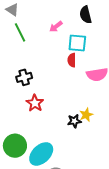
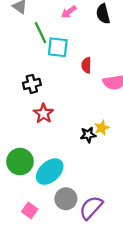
pink arrow: (56, 27) -> (69, 12), moved
green line: (20, 32) -> (40, 33), moved
cyan square: (77, 43) -> (58, 47), moved

